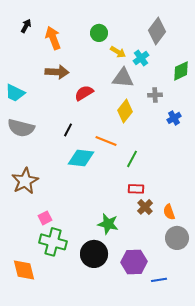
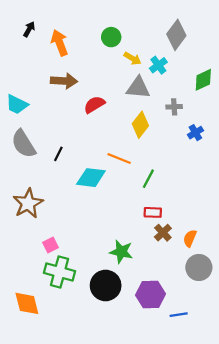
gray semicircle: (21, 128) -> (24, 144), turned 44
black line: (68, 130) -> (58, 154), moved
orange semicircle: (169, 212) -> (190, 238), turned 42

